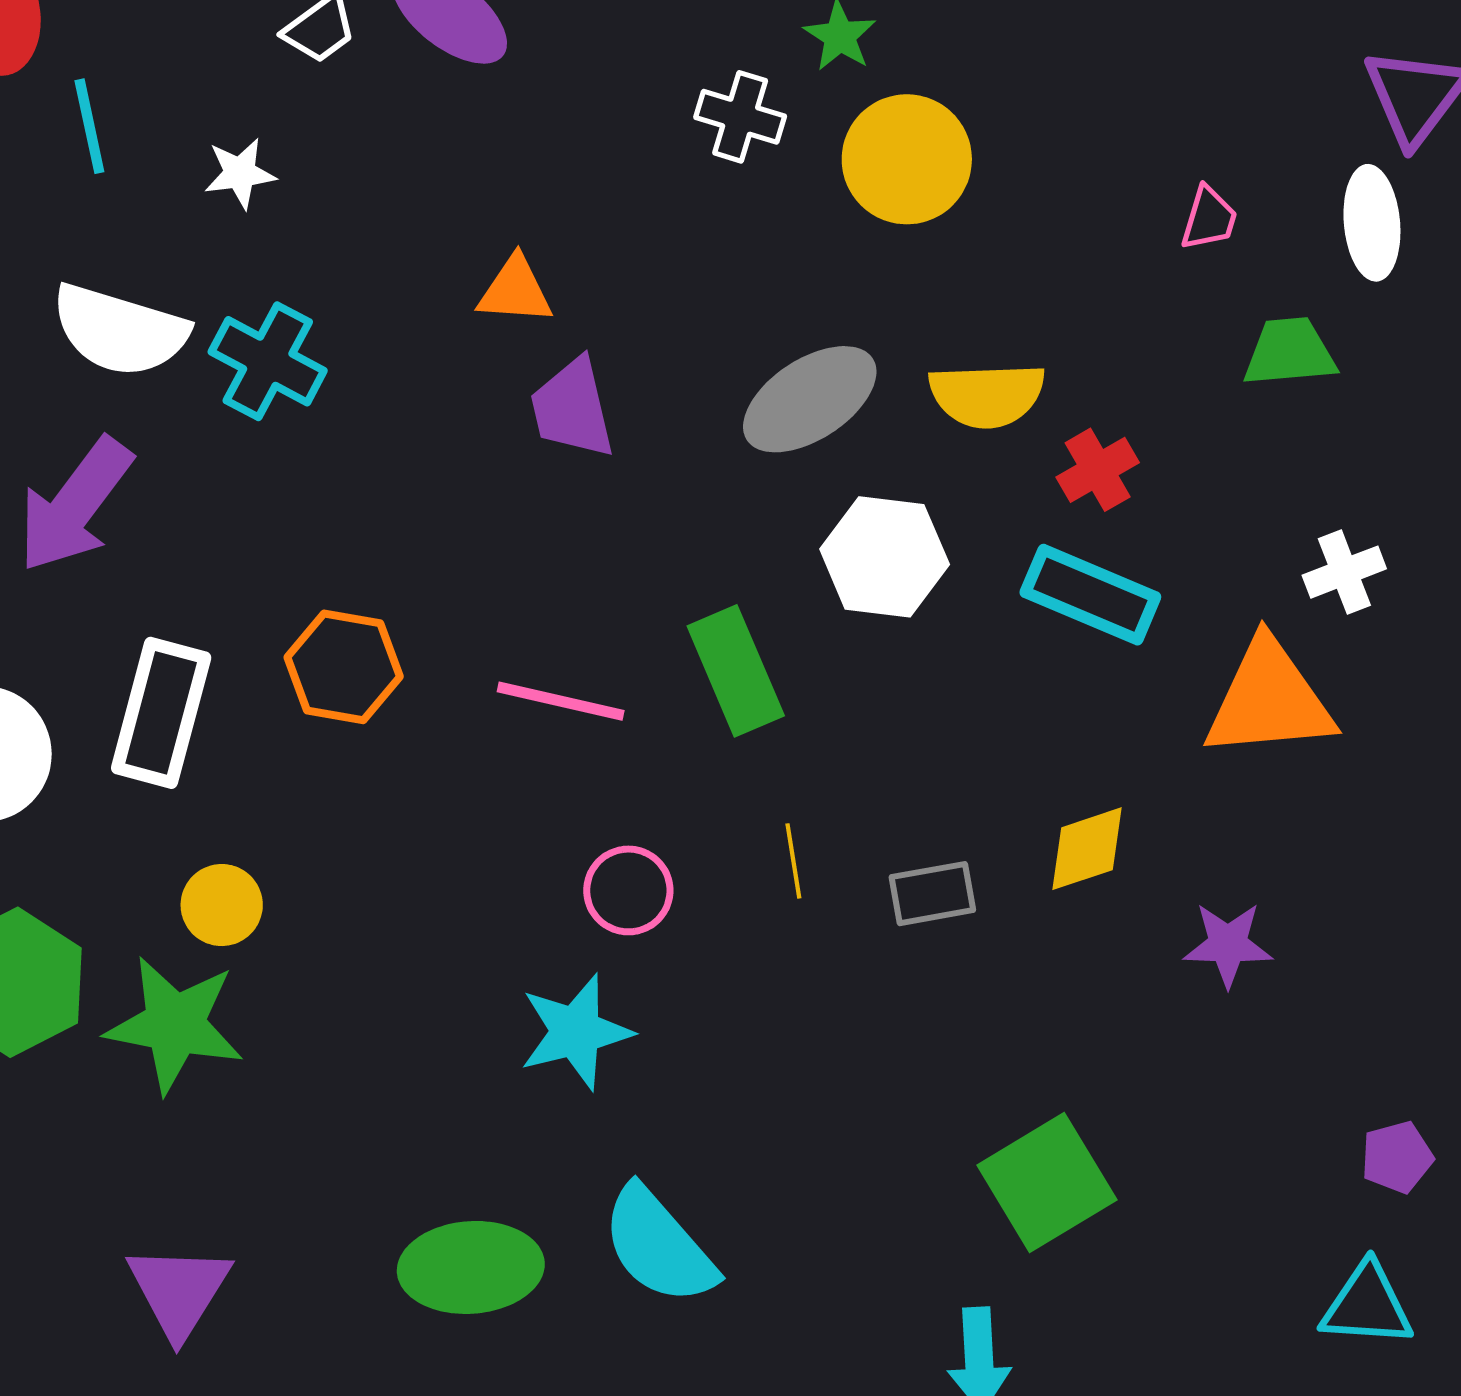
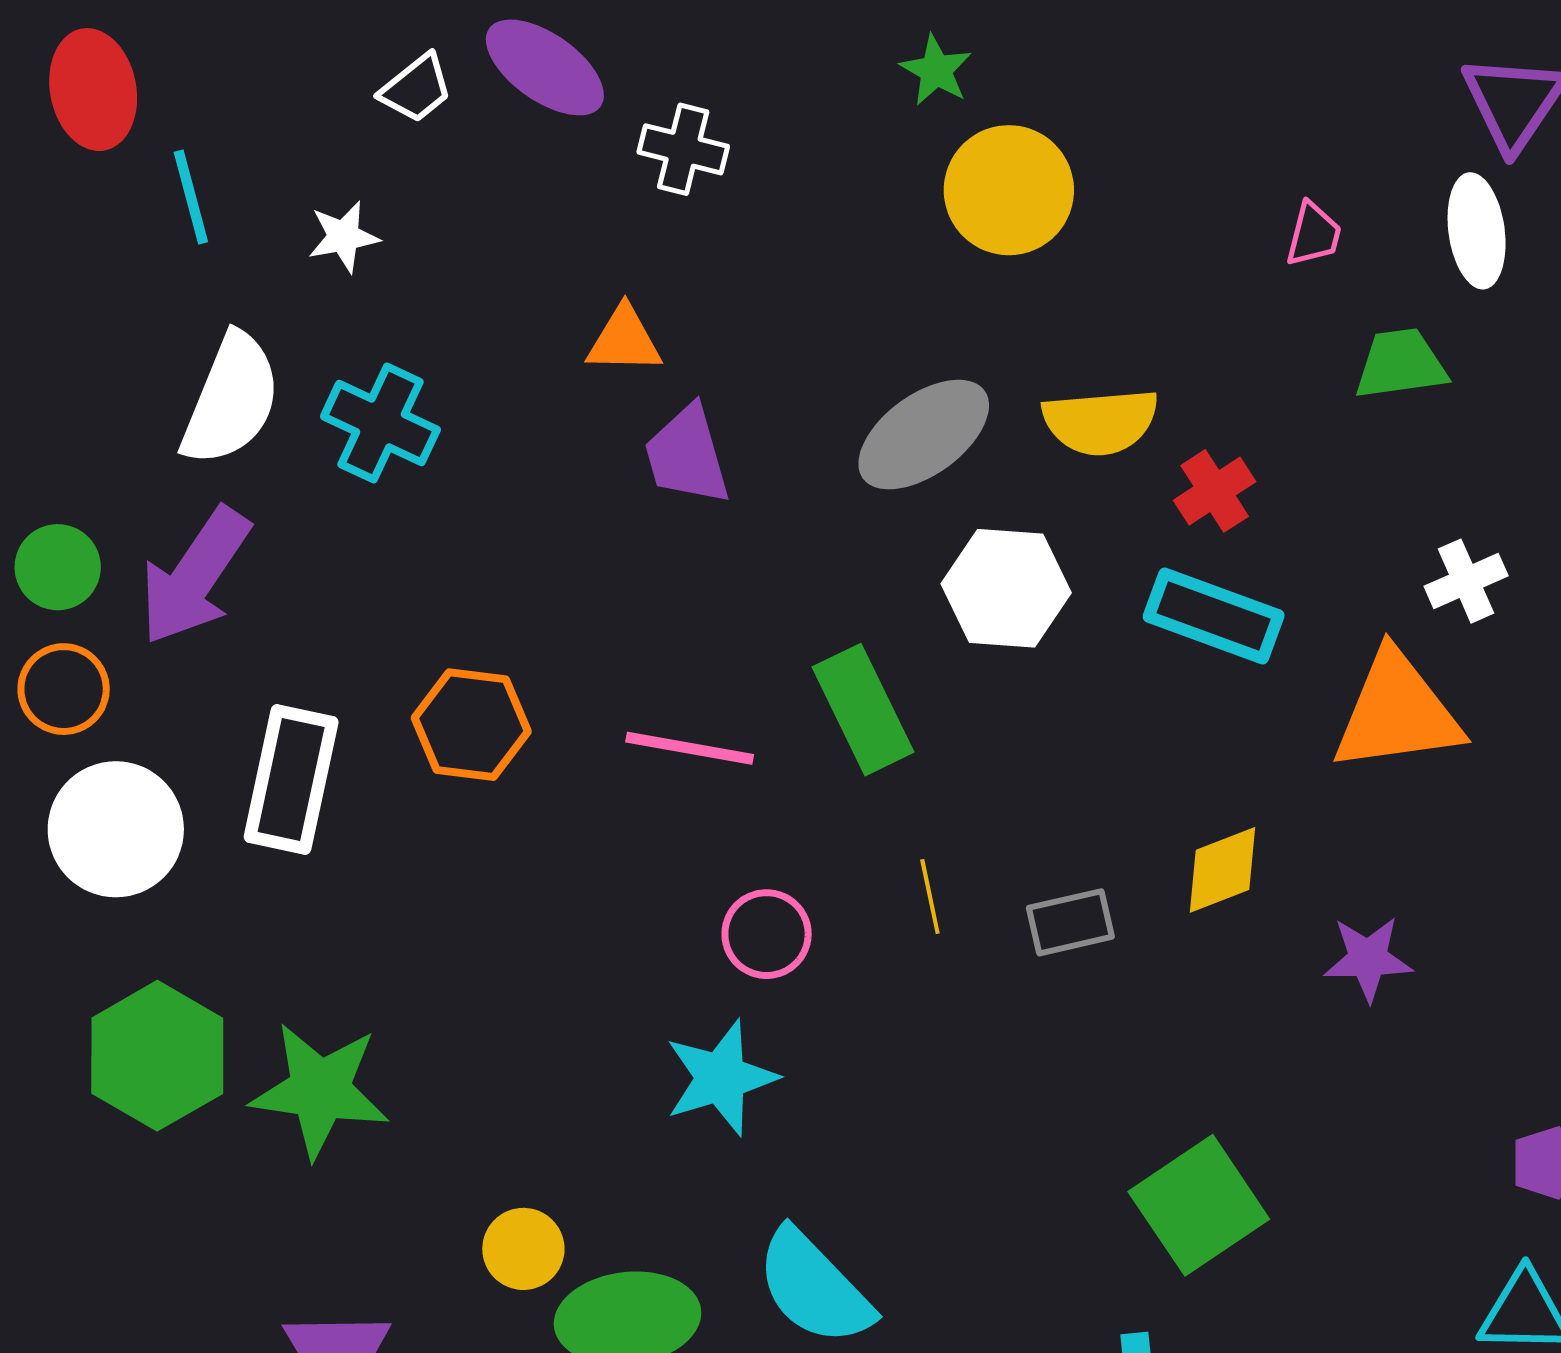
white cross: (740, 117) -> (683, 149), moved
white semicircle: (120, 330) -> (231, 399), turned -82
yellow circle: (222, 905) -> (523, 1249), moved

